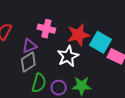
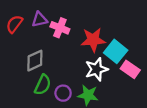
purple triangle: (29, 46) -> (40, 19), moved
white star: (68, 56) -> (96, 69), moved

